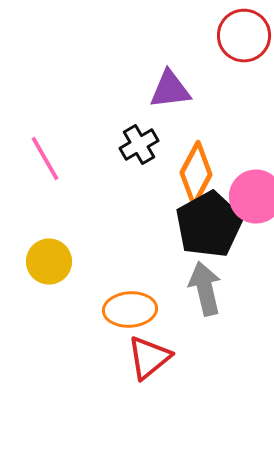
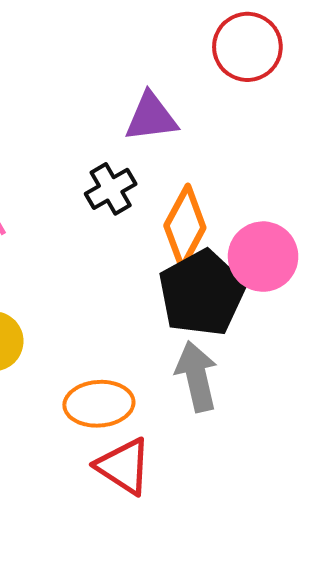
red triangle: (149, 358) -> (124, 466), turned -48

